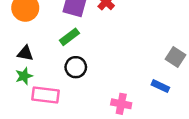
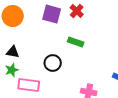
green rectangle: (69, 37) -> (76, 42), moved, turned 56

